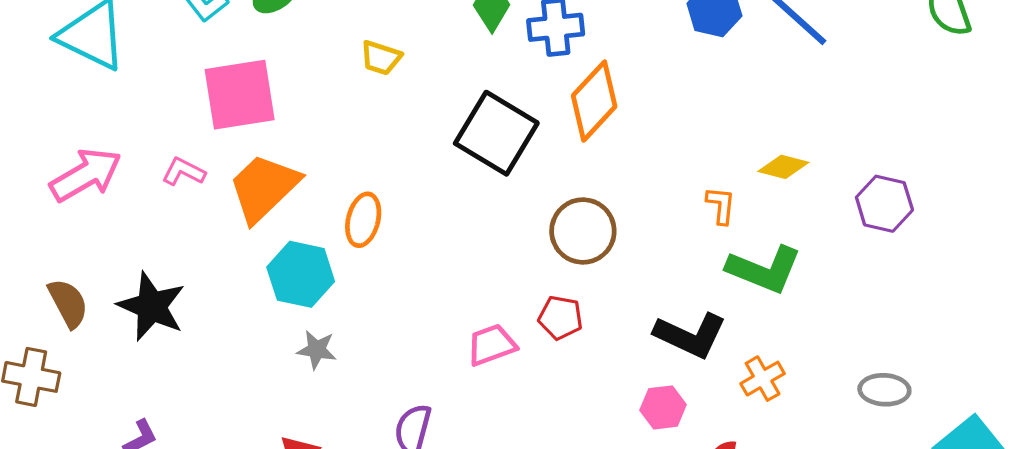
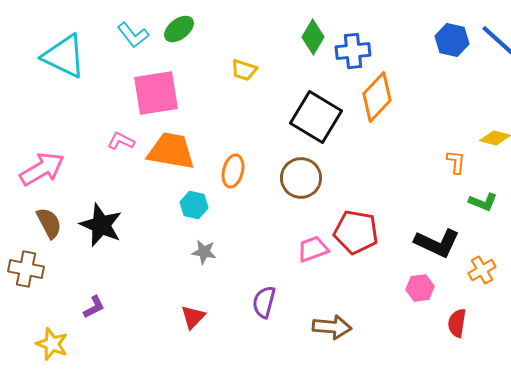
pink arrow: (86, 175) -> (42, 169), moved
orange trapezoid: (264, 188) -> (171, 151), turned 54
brown circle: (583, 231) -> (301, 178), moved
green L-shape: (764, 269) -> (483, 202), size x0.6
cyan hexagon: (301, 274) -> (194, 205), size x0.7
red pentagon: (560, 318) -> (356, 232), size x1.6

